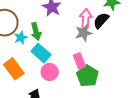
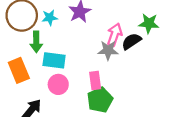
green arrow: (36, 31) -> (36, 42), moved
cyan star: (21, 38) -> (50, 18), moved
cyan rectangle: (41, 53) -> (54, 60), turned -48

